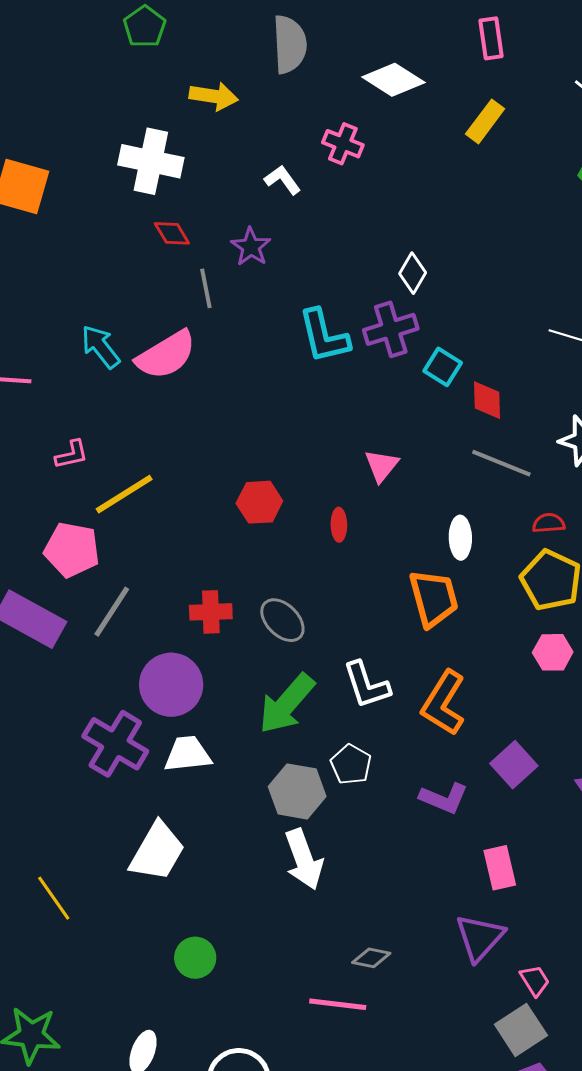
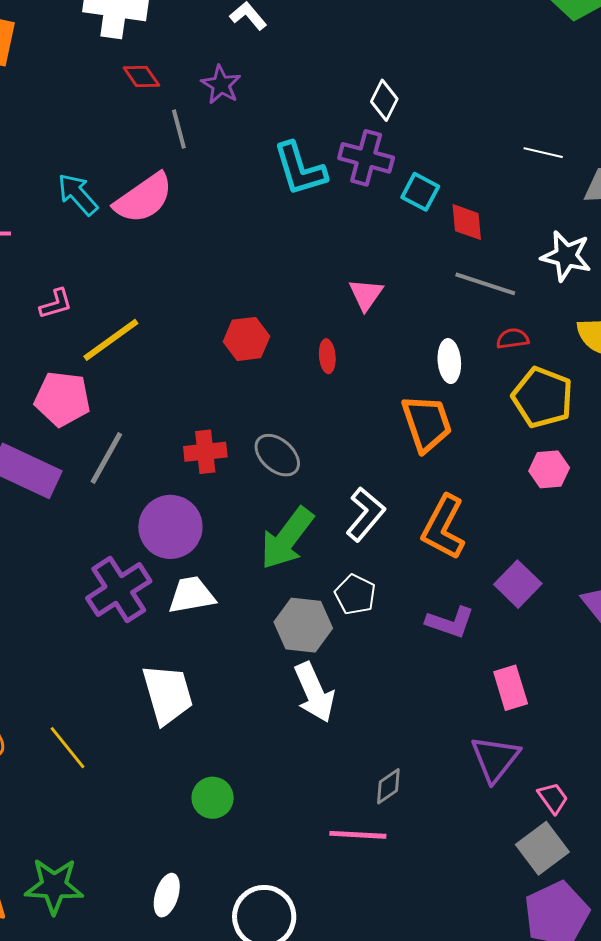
purple cross: (391, 329) -> (366, 158), turned 36
red semicircle: (549, 523) -> (513, 339), moved
white L-shape: (366, 685) -> (365, 514), turned -118
purple cross: (115, 744) -> (119, 590), turned 30
white trapezoid: (157, 852) -> (168, 694), turned -42
gray diamond: (371, 958) -> (388, 786), turned -42

